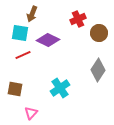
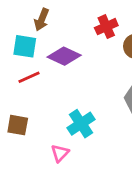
pink triangle: (31, 113) -> (60, 153), moved

